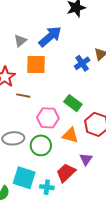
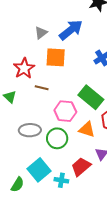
green rectangle: (73, 103) -> (91, 97), size x1.4
cyan square: (24, 178) -> (39, 170), turned 30

